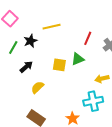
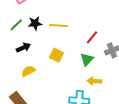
yellow line: (52, 27) -> (58, 26), moved
green triangle: (78, 59) -> (87, 59), moved, turned -40

